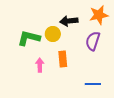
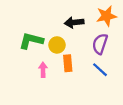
yellow circle: (53, 34) -> (57, 45), moved
blue line: (93, 84) -> (100, 70), moved, turned 42

